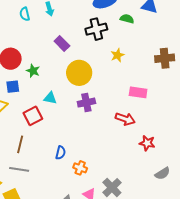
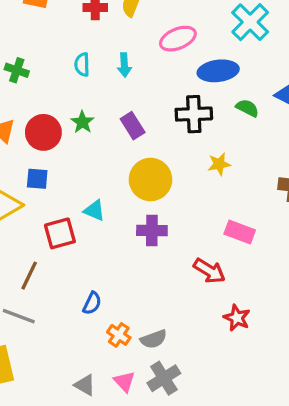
green star: (33, 71) -> (82, 122), moved
gray semicircle: (162, 173) -> (154, 339), moved

